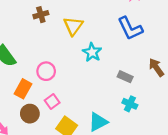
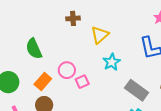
gray rectangle: (125, 77) -> (137, 90), size x1.6
pink square: (52, 101) -> (82, 82), moved

